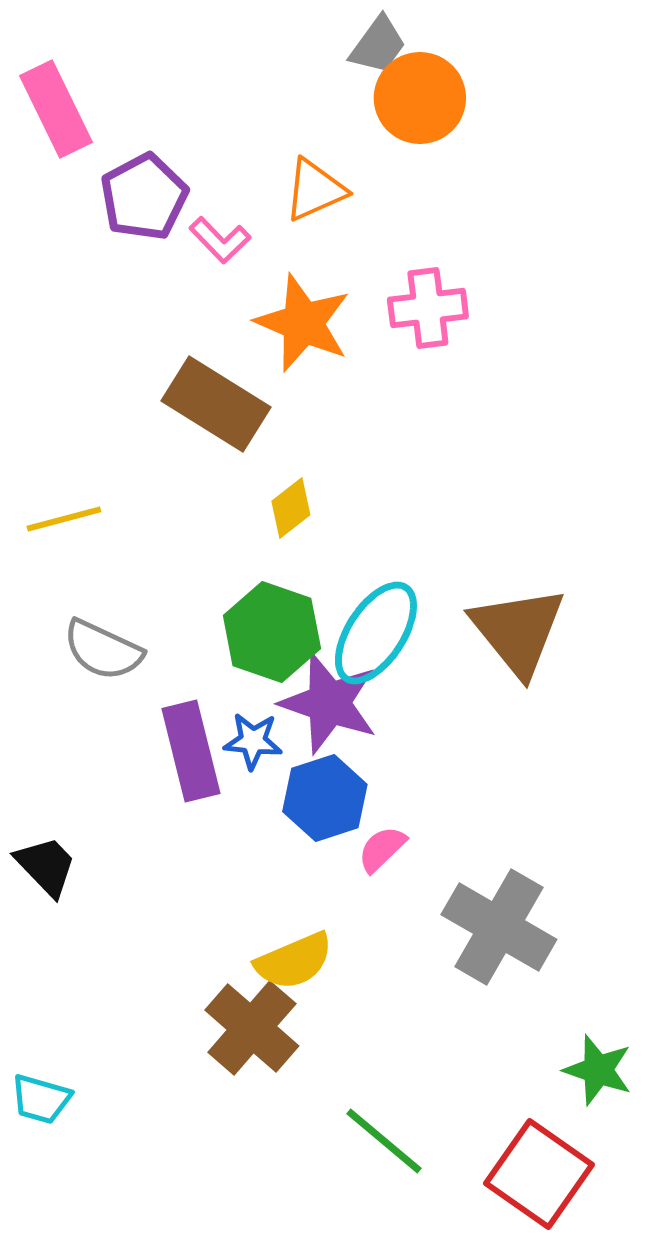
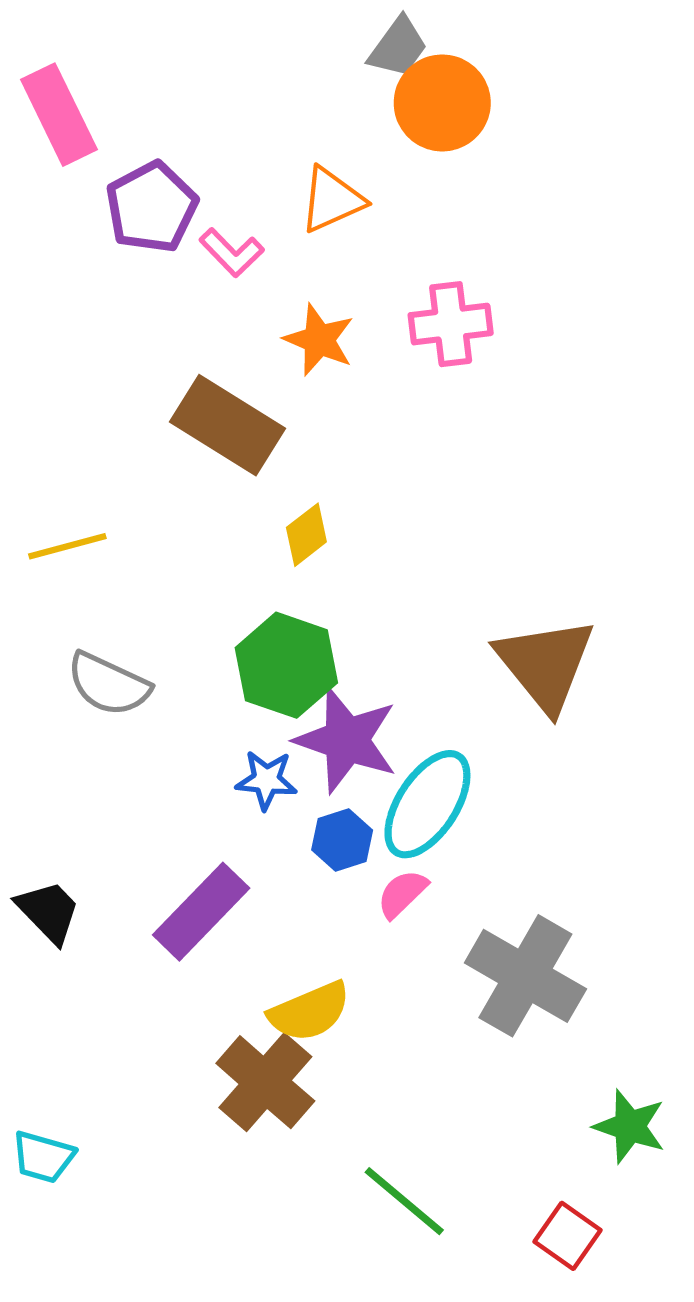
orange star: (303, 323) -> (319, 340), size x0.7
cyan ellipse: (376, 633) -> (427, 804), moved
purple rectangle: (191, 751) -> (201, 912), moved, turned 58
blue hexagon: (325, 798) -> (342, 840), size x0.7
red square: (539, 1174) -> (568, 1236), size x0.6

